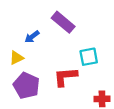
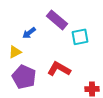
cyan square: (89, 57) -> (80, 37), moved
red L-shape: (65, 77) -> (59, 69), turned 35

